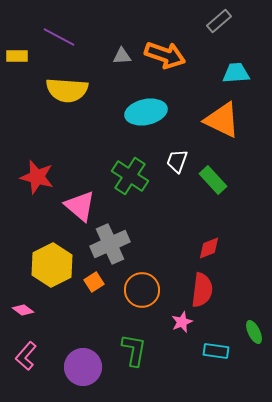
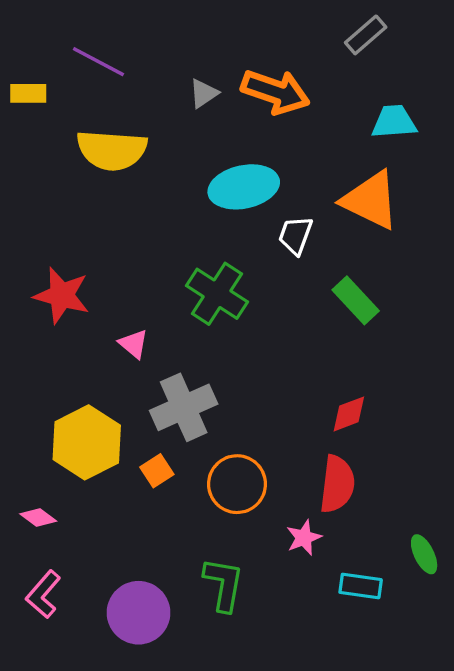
gray triangle: (122, 56) -> (204, 93), turned -30
white trapezoid: (177, 161) -> (295, 235), moved
pink triangle: (80, 206) -> (133, 344), size x0.6

